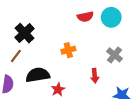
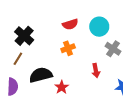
red semicircle: (85, 17) -> (70, 24), moved
cyan circle: (111, 17) -> (99, 27), moved

